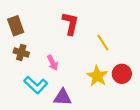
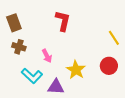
yellow line: (103, 42) -> (114, 38), moved
yellow star: (97, 76) -> (76, 70), moved

